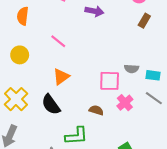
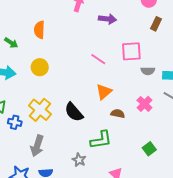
pink line: (58, 41) -> (98, 59), moved
orange triangle: (61, 77) -> (104, 92), moved
pink square: (110, 81) -> (131, 51), moved

